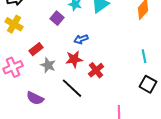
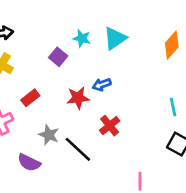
blue arrow: (81, 39) -> (102, 85), moved
red star: (74, 59) -> (78, 98), moved
gray star: (48, 65) -> (49, 135), moved

